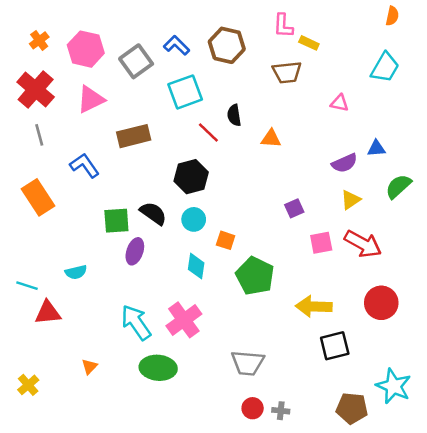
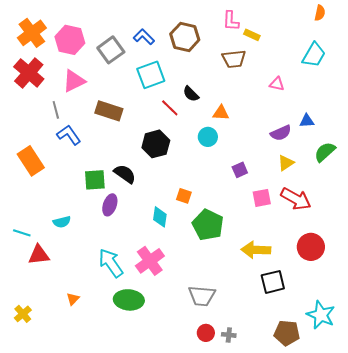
orange cross: (39, 40) -> (32, 33), size x1.8
black semicircle: (234, 115) -> (191, 94), turned -36
gray line: (39, 135) -> (56, 110), moved
brown rectangle: (134, 136) -> (109, 111), turned 32
cyan circle: (194, 219) -> (208, 137), moved

